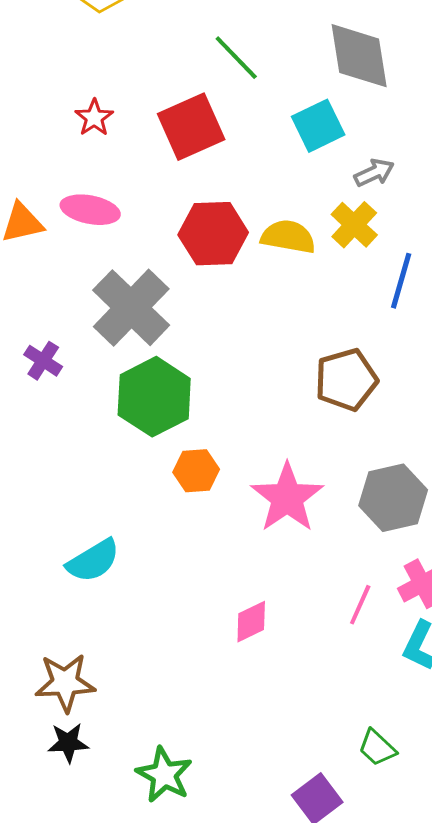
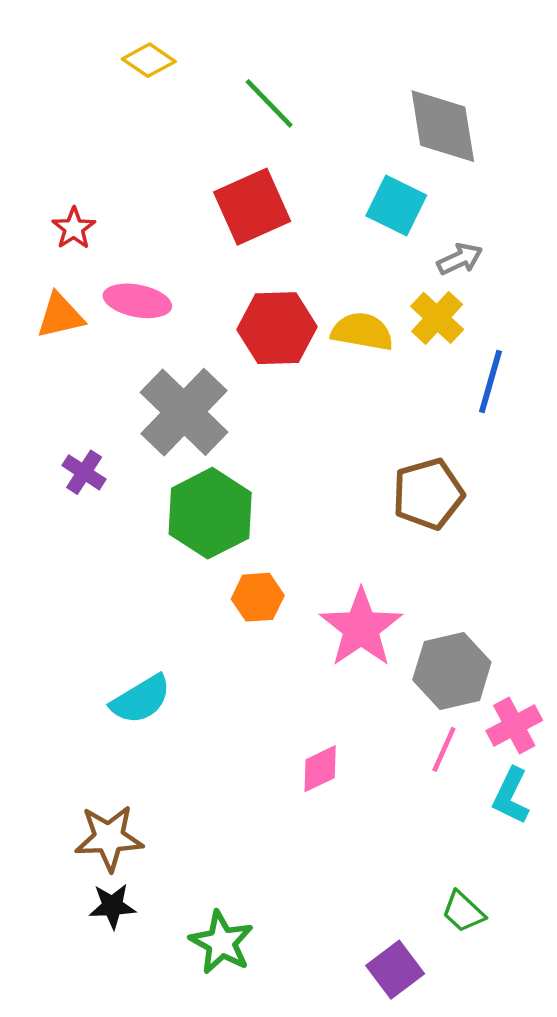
green line: (236, 58) -> (269, 103), moved
red star: (94, 118) -> (74, 228), moved
cyan square: (318, 126) -> (396, 206), turned -38
gray hexagon: (393, 498) -> (452, 671), moved

